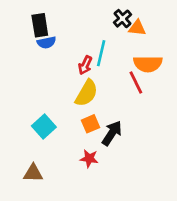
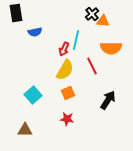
black rectangle: (40, 25) -> (16, 13), moved
red line: (136, 83) -> (92, 66), moved
black arrow: (112, 133) -> (108, 100), moved

